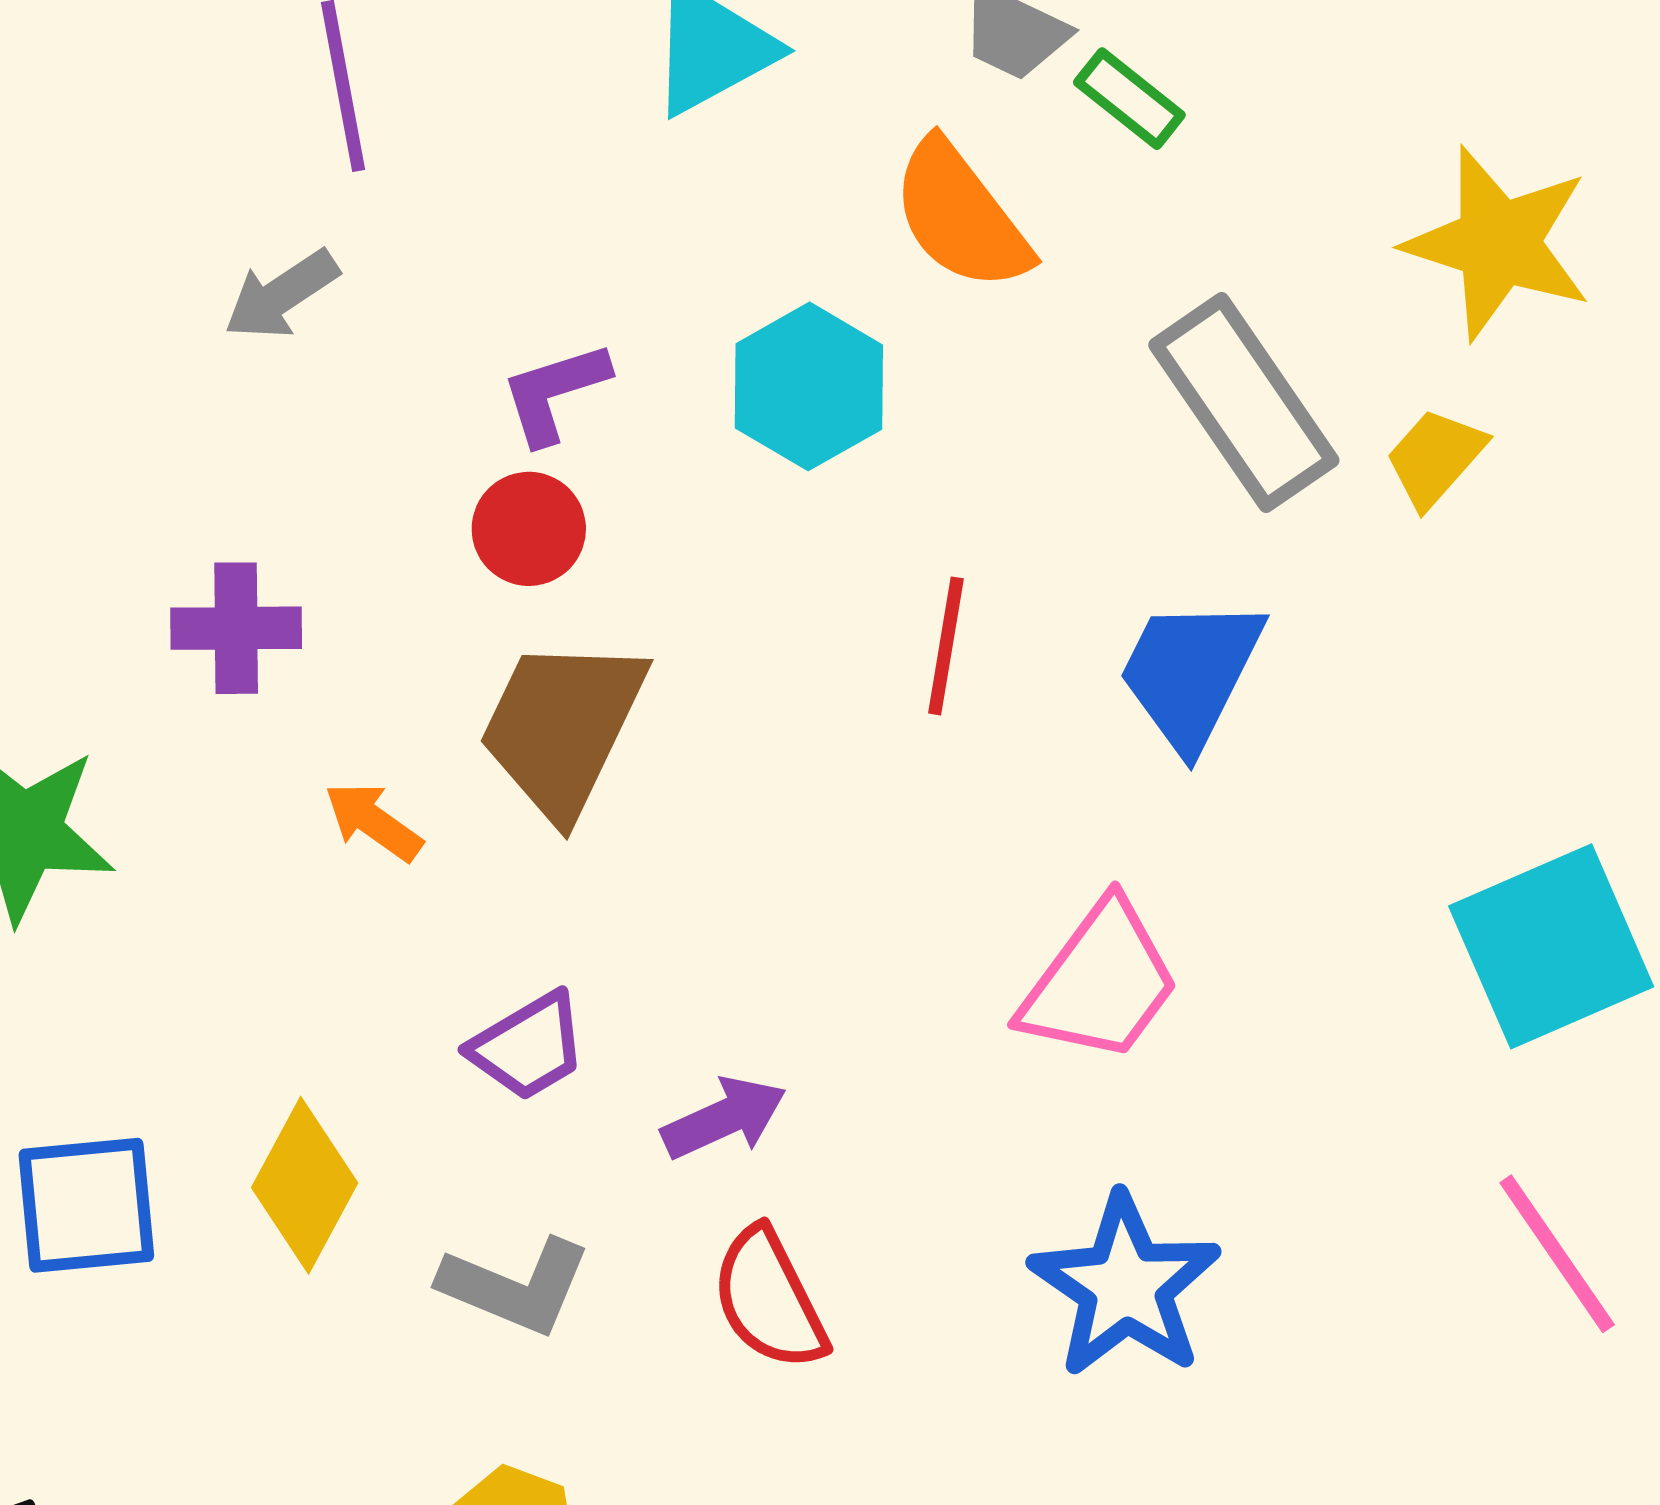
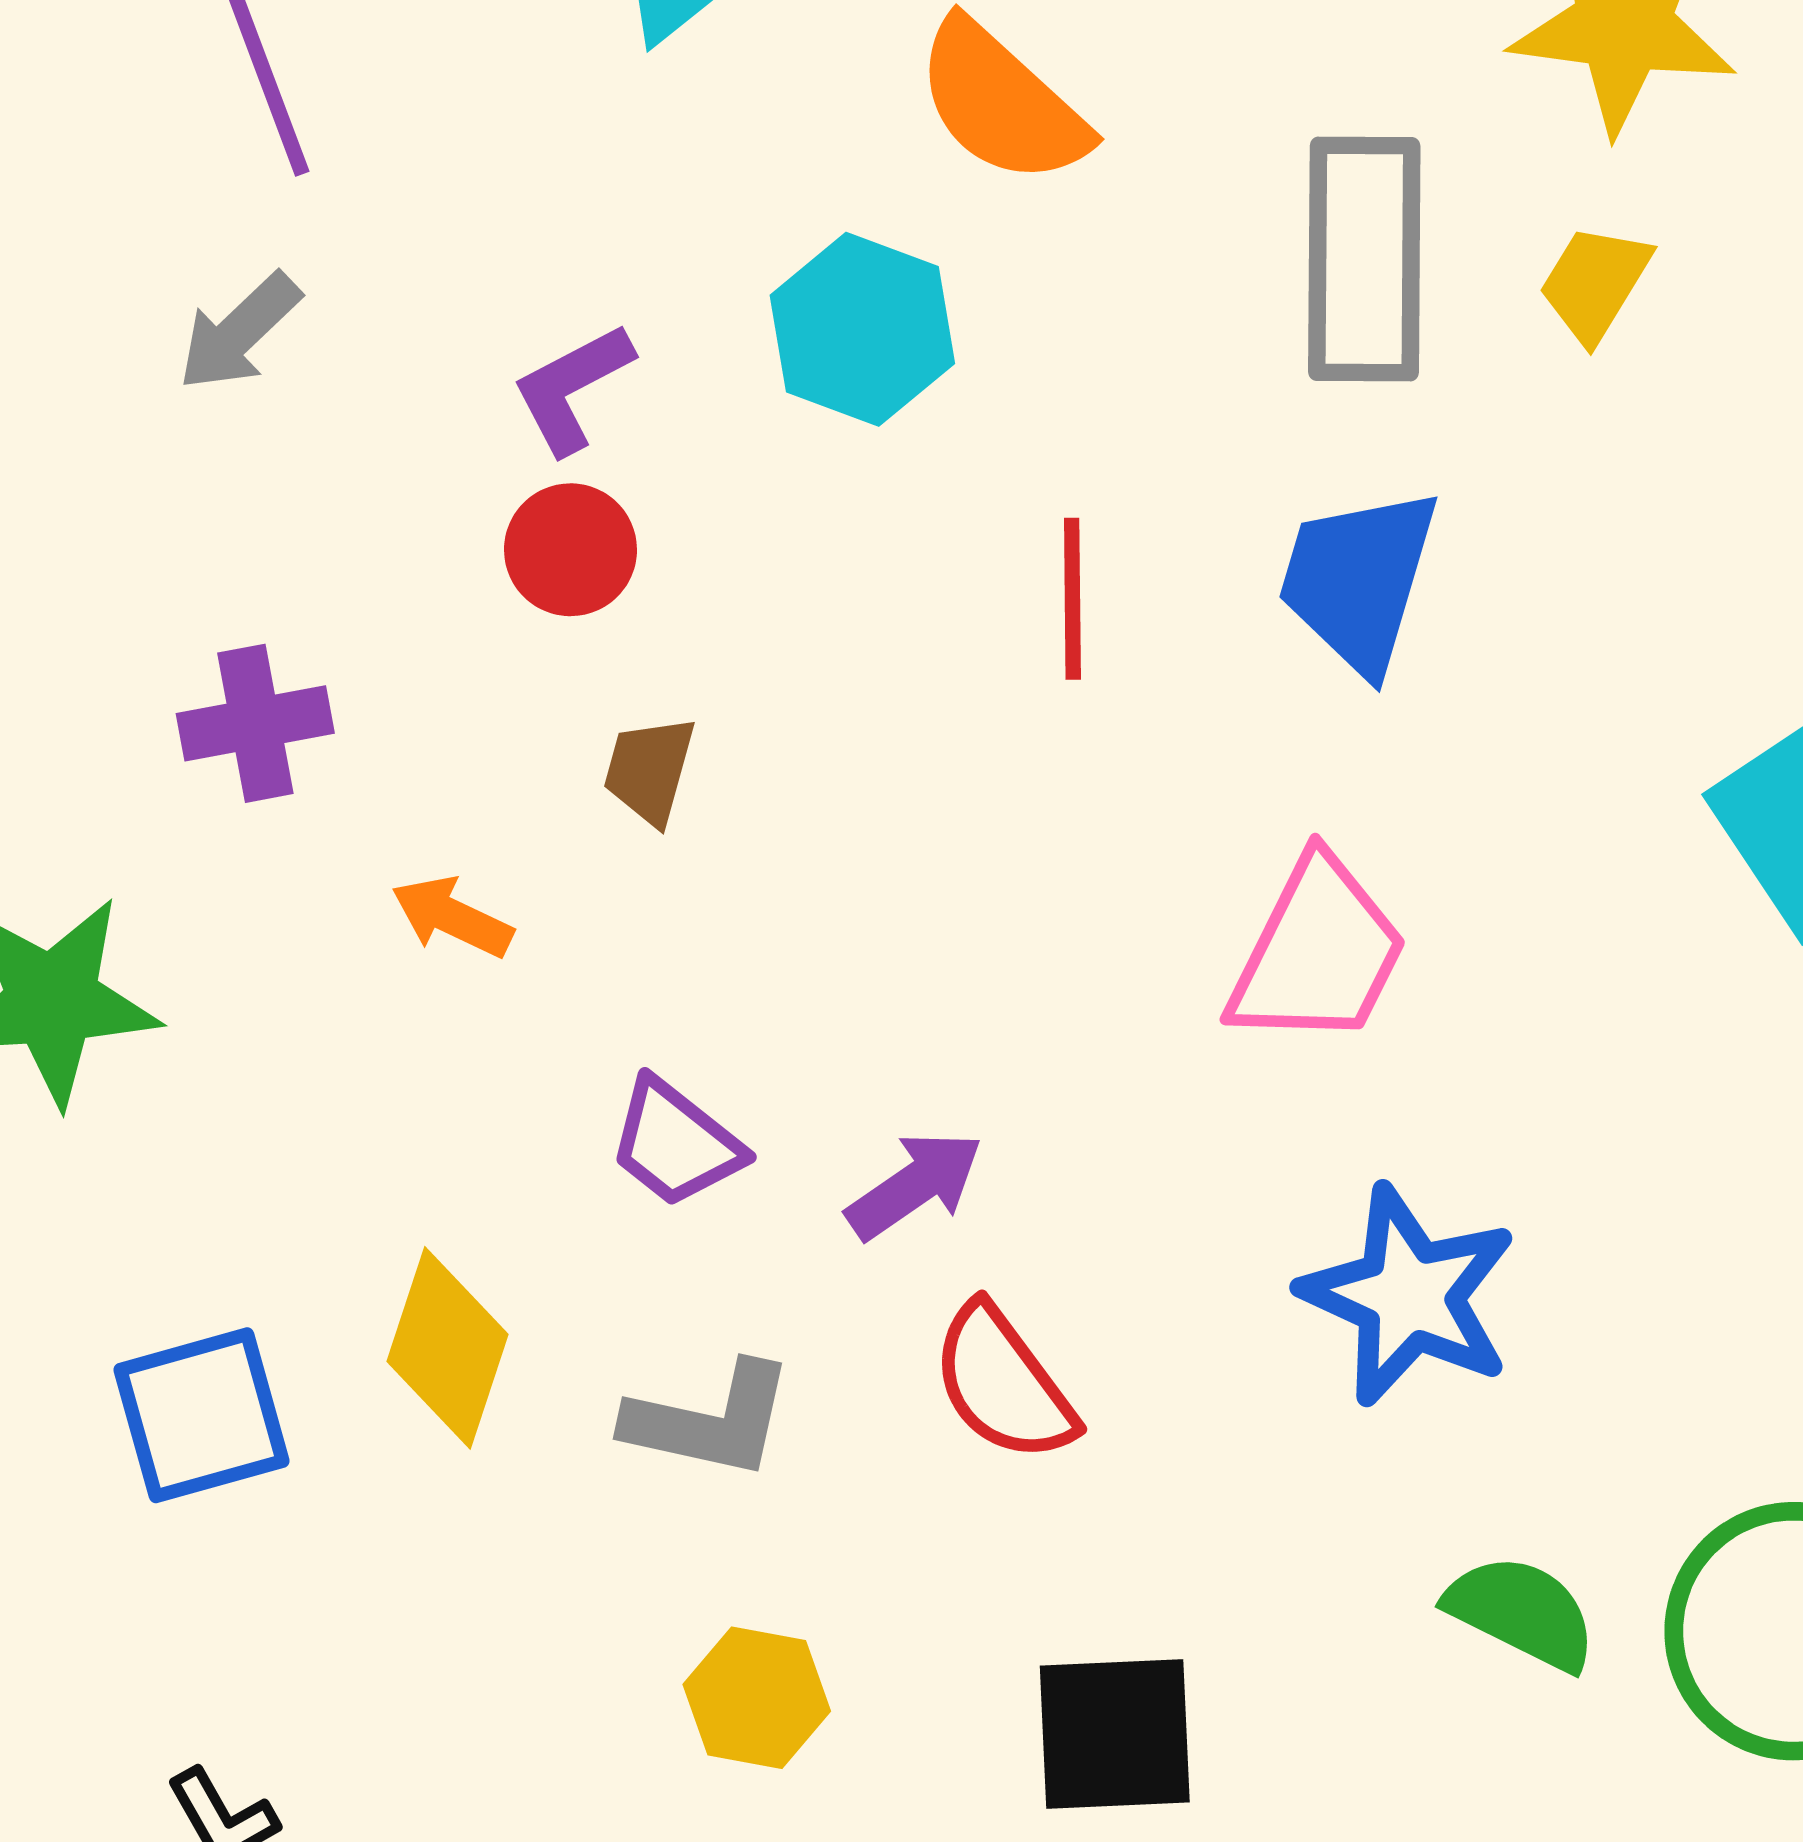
gray rectangle: (1244, 403) -> (1364, 259), turned 45
brown trapezoid: (562, 727) -> (649, 770), size x0.5
purple trapezoid: (528, 1046) -> (675, 1143), turned 79

